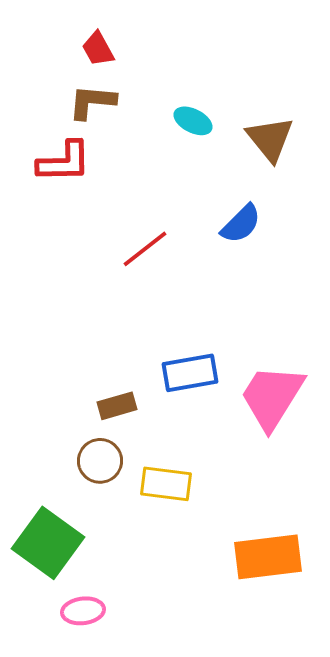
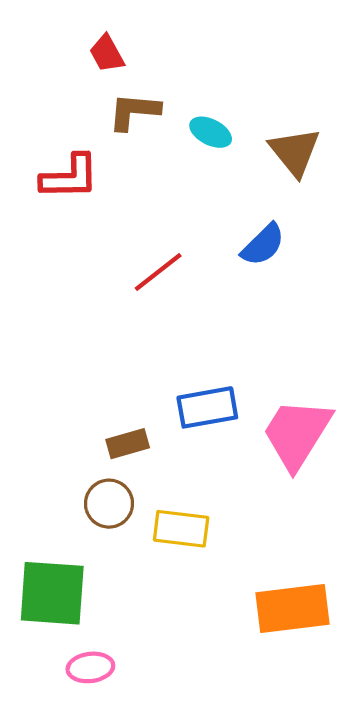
brown L-shape: (92, 102) -> (134, 111), moved
green square: (48, 543) -> (52, 593), turned -32

